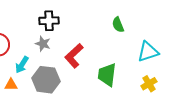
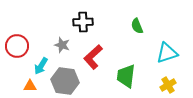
black cross: (49, 21) -> (83, 22), moved

